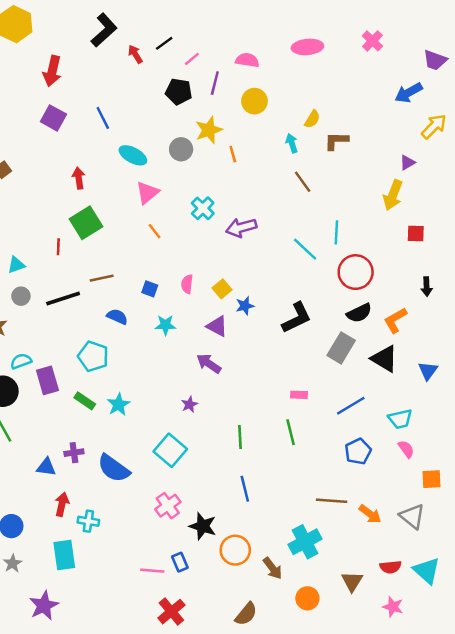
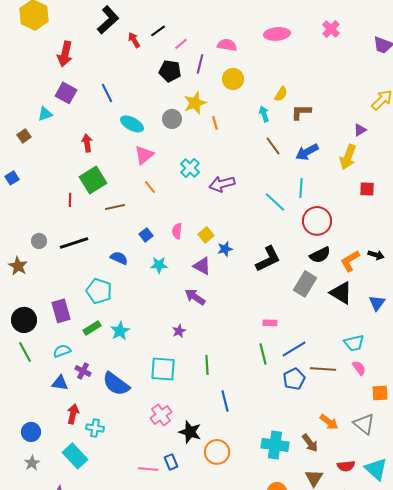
blue arrow: (409, 93) -> (307, 152), moved
cyan triangle: (16, 265) -> (45, 114), moved
brown line: (102, 278) -> (115, 207), moved
black arrow: (427, 287) -> (376, 255), moved, turned -70
blue square: (150, 289) -> (146, 235), turned 32
cyan semicircle: (21, 361) -> (62, 351), moved
green rectangle: (85, 401) -> (92, 328), turned -66
blue line: (351, 406) -> (294, 349), moved
green line: (240, 437) -> (207, 365), moved
cyan square: (170, 450) -> (163, 369), turned -36
blue pentagon: (358, 451) -> (294, 379), moved
purple cross: (74, 453) -> (83, 371), turned 35
brown line: (332, 501) -> (323, 369), moved
cyan cross: (305, 542) -> (275, 445), turned 36
cyan rectangle: (64, 555) -> (75, 456), turned -35
brown arrow: (273, 568) -> (310, 443), moved

